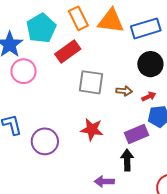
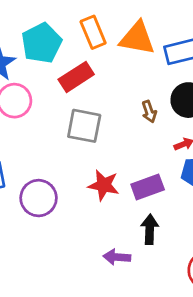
gray square: (91, 82) -> (84, 126), moved
brown arrow: (124, 91) -> (149, 112), moved, turned 63
purple rectangle: (137, 134) -> (148, 187), moved

